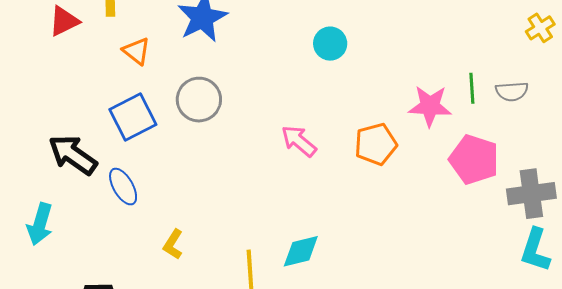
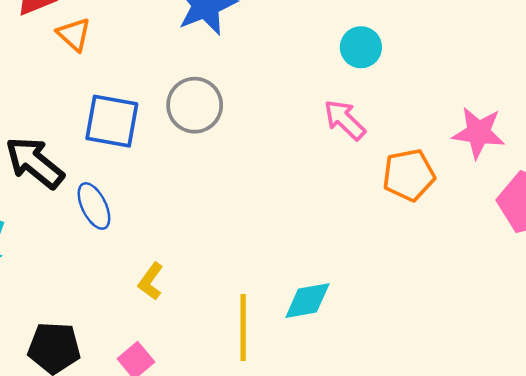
orange triangle: (136, 51) -> (74, 34), moved
blue square: (133, 117) -> (112, 121), turned 33
pink arrow: (299, 141) -> (345, 120), moved

